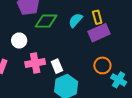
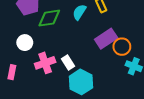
purple rectangle: (99, 33) -> (106, 39), moved
orange circle: (102, 65) -> (122, 47), moved

